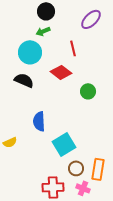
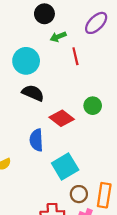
green arrow: (43, 31) -> (58, 37), moved
red diamond: (61, 72) -> (62, 118), moved
black semicircle: (24, 80) -> (33, 93), moved

